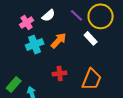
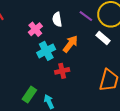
white semicircle: (49, 15) -> (57, 19), turned 128
red cross: (60, 73) -> (62, 71), moved

